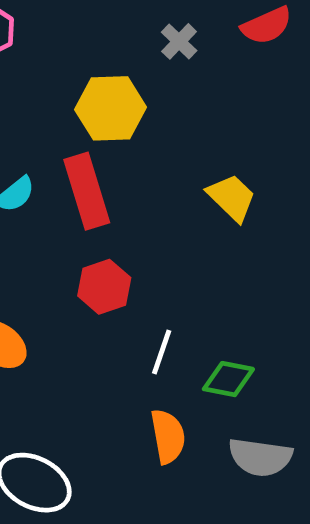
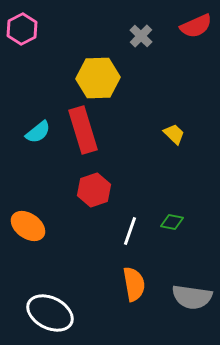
yellow trapezoid: (232, 198) -> (174, 134), size x0.7
green diamond: (228, 379) -> (172, 222), moved, size x0.7

